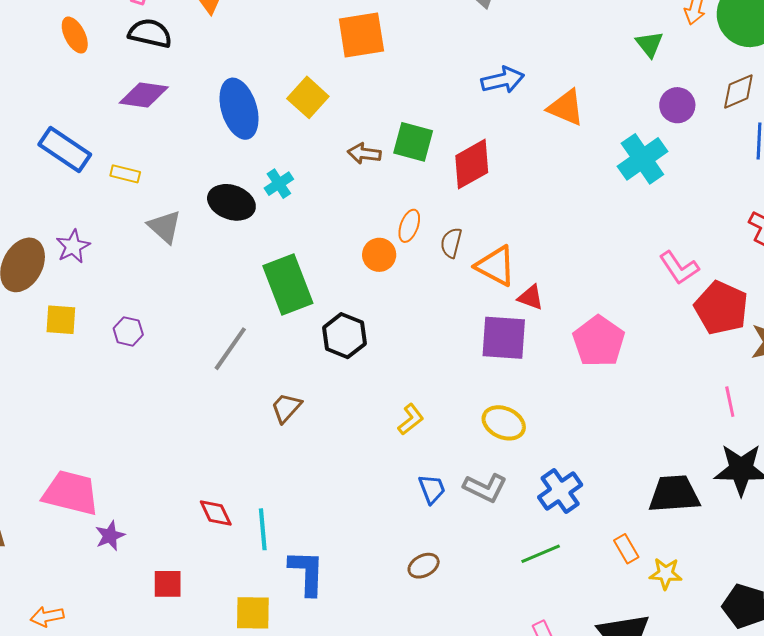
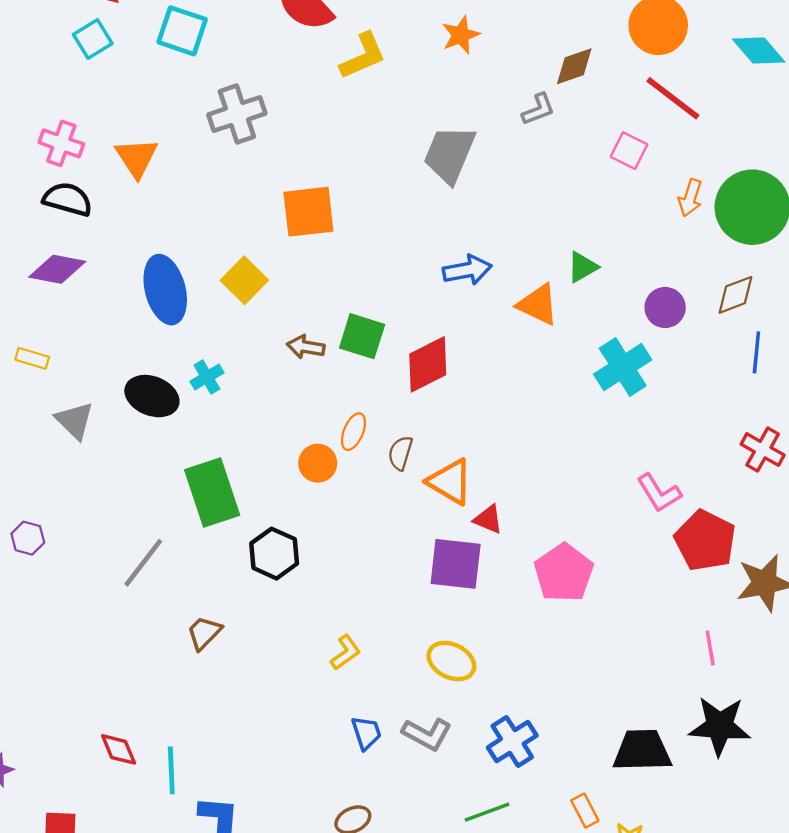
green triangle: (650, 44) -> (582, 267), moved, turned 36

